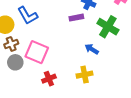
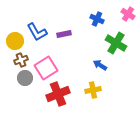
purple rectangle: (76, 18) -> (64, 34), moved
pink square: (37, 52) -> (46, 68), turned 35
red cross: (49, 79) -> (58, 94), size x1.6

